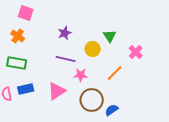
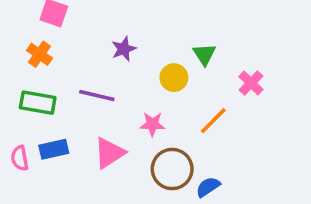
purple line: (66, 59) -> (97, 96), moved

